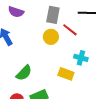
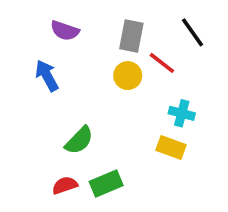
black line: (87, 13) -> (192, 32), turned 54
yellow rectangle: (66, 74) -> (171, 148), moved

